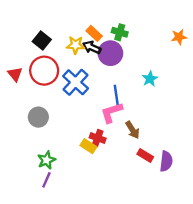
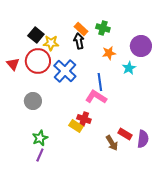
orange star: (179, 37) -> (109, 53), moved
yellow star: (76, 45) -> (51, 43), moved
black arrow: (92, 47) -> (79, 41), turned 56
purple circle: (110, 53) -> (141, 46), moved
pink L-shape: (112, 112) -> (96, 97), turned 50
brown arrow: (132, 130) -> (112, 143), moved

